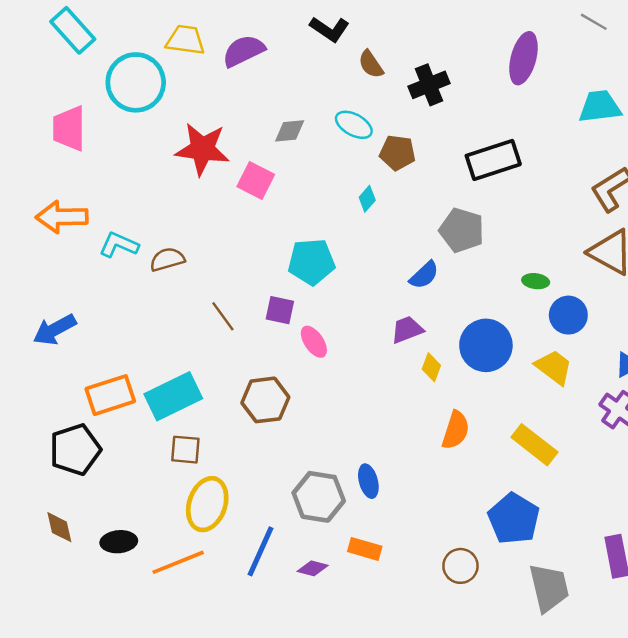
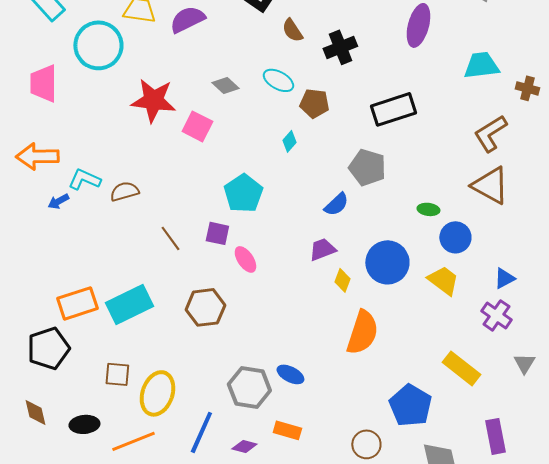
gray diamond: (290, 131) -> (225, 85), turned 48
cyan pentagon: (311, 262) -> (243, 193), turned -30
blue arrow: (55, 330) -> (58, 201), moved, size x0.6
orange semicircle: (456, 430) -> (362, 332), size x1.4
yellow rectangle: (534, 445) -> (461, 368), moved
brown square: (185, 450) -> (117, 374), moved
blue ellipse: (368, 481) -> (290, 374), turned -48

